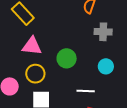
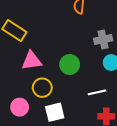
gray cross: (103, 32) -> (103, 39), moved

